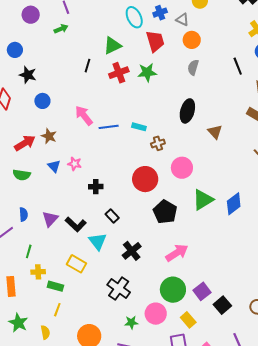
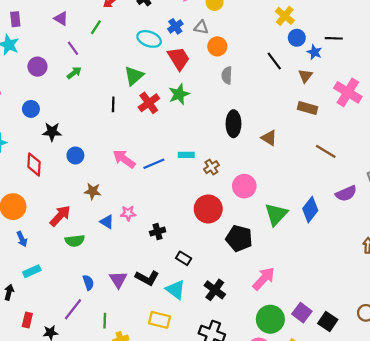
cyan ellipse: (134, 17) -> (149, 39), turned -30
red arrow: (25, 143) -> (60, 216), moved

